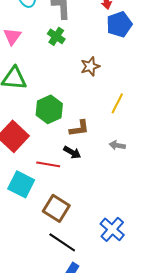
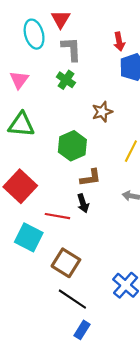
green hexagon: (49, 109) -> (72, 146), moved
black arrow: (72, 152) -> (83, 203), turned 42

